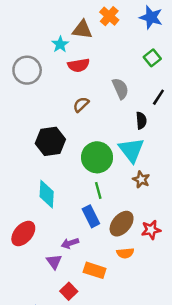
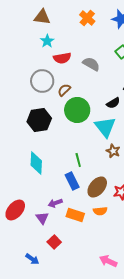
brown triangle: (82, 30) -> (42, 17), moved
gray circle: (27, 70) -> (42, 81), moved
gray semicircle: (120, 89) -> (91, 64), moved, turned -36
black semicircle: (141, 120) -> (113, 103), turned 64
green circle: (97, 157) -> (77, 110), moved
red ellipse: (23, 233) -> (15, 210), moved
orange rectangle: (95, 270) -> (75, 215), moved

